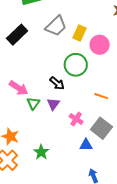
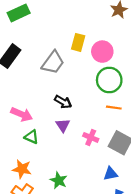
gray trapezoid: (56, 26) -> (53, 62), moved
green circle: (76, 65) -> (109, 80), moved
green triangle: (33, 103) -> (31, 137), moved, turned -32
blue triangle: (86, 145) -> (111, 174), moved

